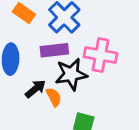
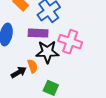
black arrow: (35, 89) -> (19, 72), moved

